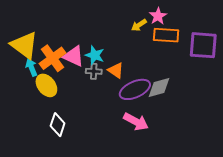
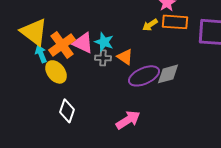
yellow arrow: (139, 25) -> (150, 25), moved
pink arrow: (136, 122) -> (128, 120), moved, turned -60

